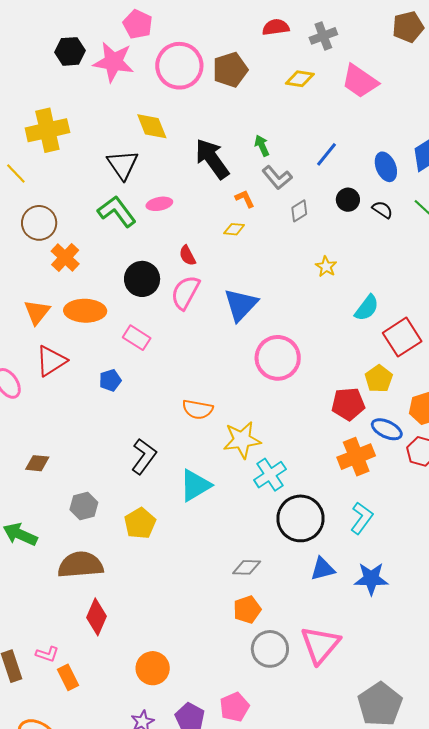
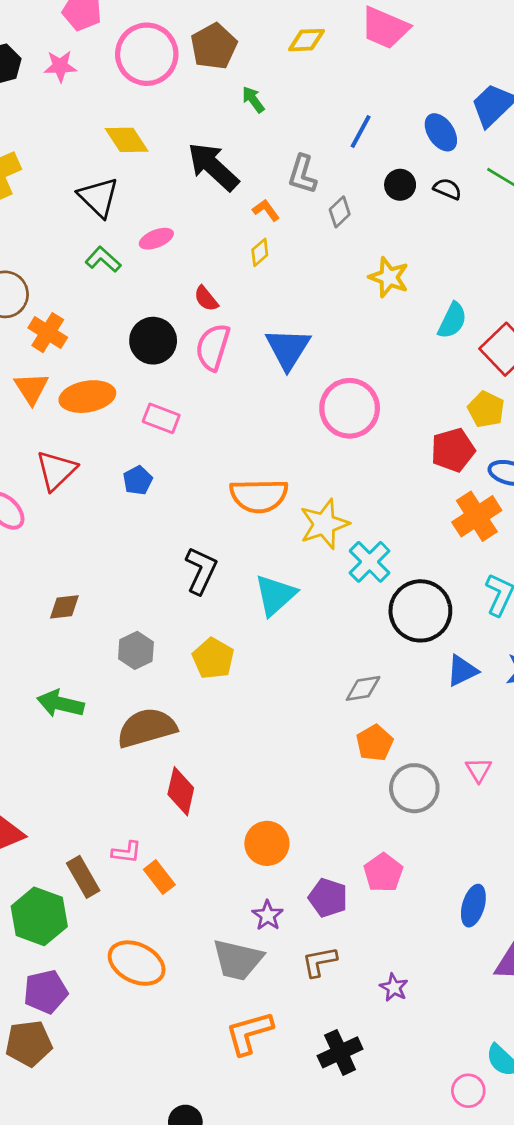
pink star: (113, 62) -> (60, 66), size x0.6
green arrow: (262, 146) -> (253, 100), moved
gray L-shape: (277, 178) -> (302, 174), turned 68
green L-shape: (117, 211) -> (103, 259), size x0.7
yellow diamond: (234, 229) -> (260, 252), turned -35
yellow star: (326, 267) -> (389, 277), size x1.4
orange triangle: (37, 312) -> (31, 388), moved
orange semicircle: (198, 409) -> (259, 496), size x1.4
pink triangle: (320, 645) -> (479, 770), size x0.5

